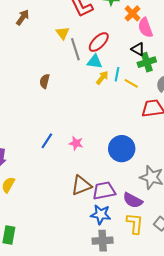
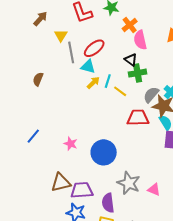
brown arrow: (23, 17) -> (40, 19), moved
pink star: (76, 143) -> (71, 144), moved
purple semicircle: (133, 200) -> (108, 203), turned 48

